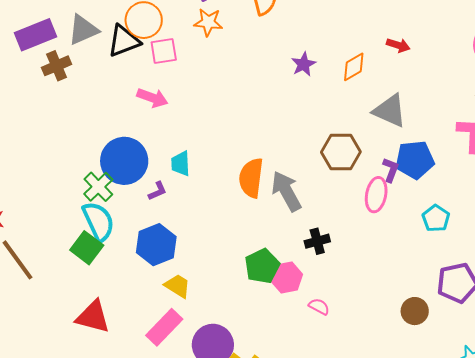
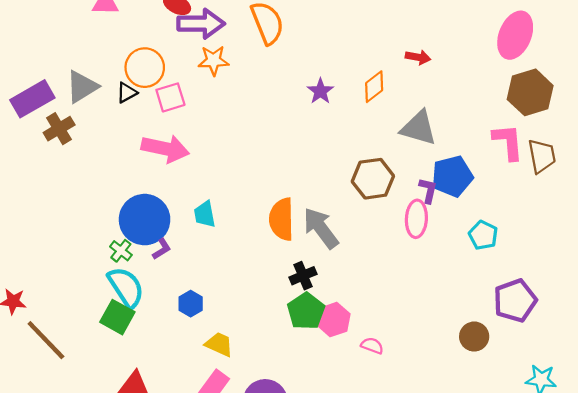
black triangle: (124, 41) -> (127, 93), size x0.6
pink arrow: (152, 98) -> (165, 149), size x1.4
green cross: (98, 187) -> (121, 251), size x0.7
purple L-shape: (158, 191) -> (162, 249), moved
black cross: (317, 241) -> (303, 276), moved
blue hexagon: (156, 245) -> (191, 304), size x0.6

